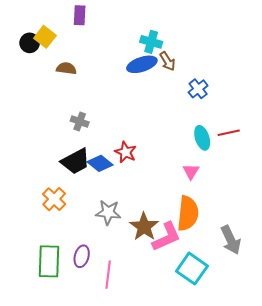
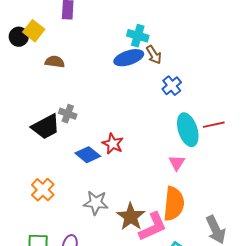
blue cross: (198, 89) -> (172, 86), moved
cyan ellipse: (202, 138) -> (188, 130), size x1.4
black trapezoid: (76, 161) -> (46, 127), moved

